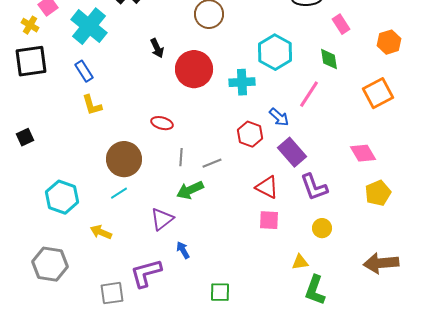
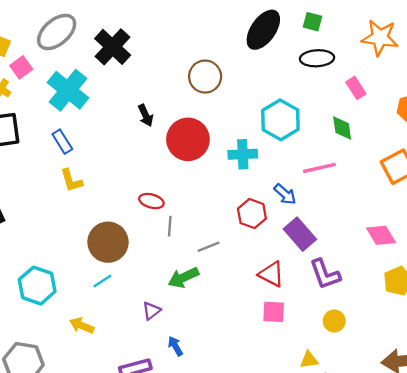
pink line: (309, 94) -> (319, 168), turned 44
gray line: (181, 157) -> (170, 226), moved
purple triangle: (162, 219) -> (151, 311), size x0.7

